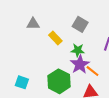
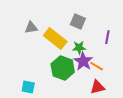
yellow rectangle: (55, 38) -> (55, 39), size x1.6
green hexagon: (59, 81) -> (63, 68), moved

